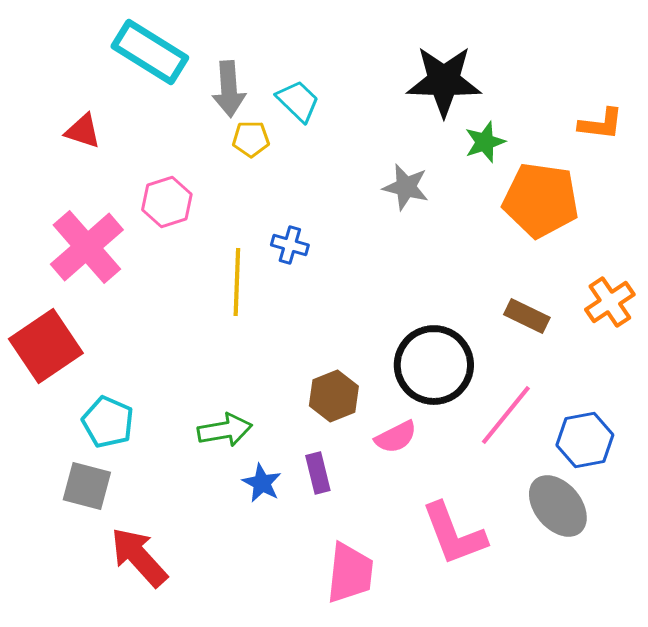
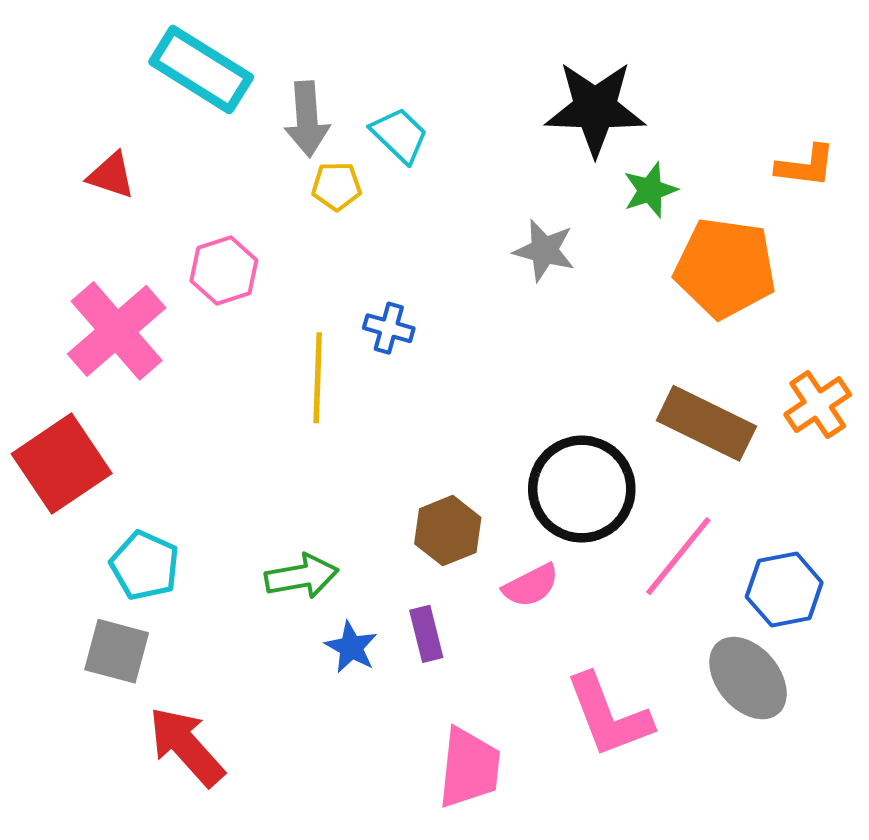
brown rectangle: (527, 316) -> (706, 423), size x1.6

